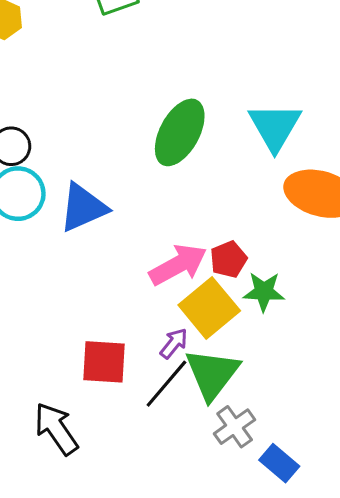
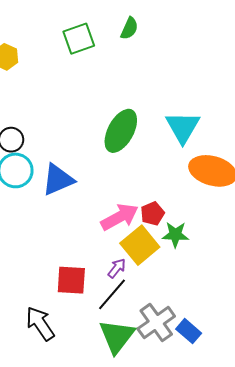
green triangle: (212, 374) -> (117, 336), moved
gray cross: (235, 427) -> (156, 322), size x1.4
blue rectangle: (279, 463) -> (189, 331), moved

